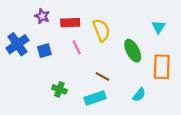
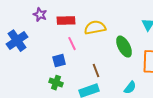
yellow semicircle: (101, 30) -> (95, 28), turned -80
blue square: (44, 51) -> (59, 61), moved
brown line: (103, 76) -> (96, 71), turned 40

